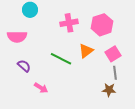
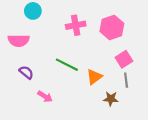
orange triangle: (86, 51) -> (94, 77), moved
brown star: (109, 90) -> (111, 99), moved

